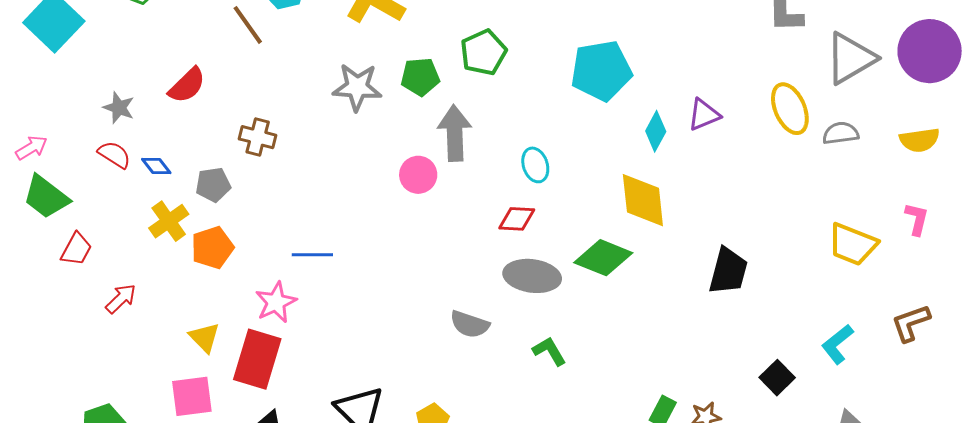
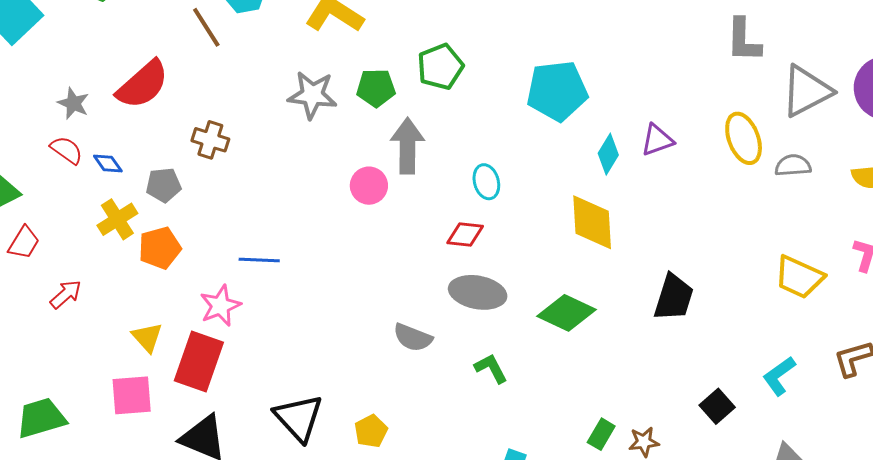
red semicircle: (187, 85) -> (143, 85), size x1.4
green diamond: (603, 258) -> (567, 313), moved

